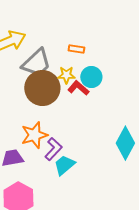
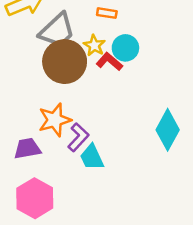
yellow star: (66, 75) -> (94, 45), turned 30
cyan trapezoid: (64, 165) -> (92, 157), turned -75

